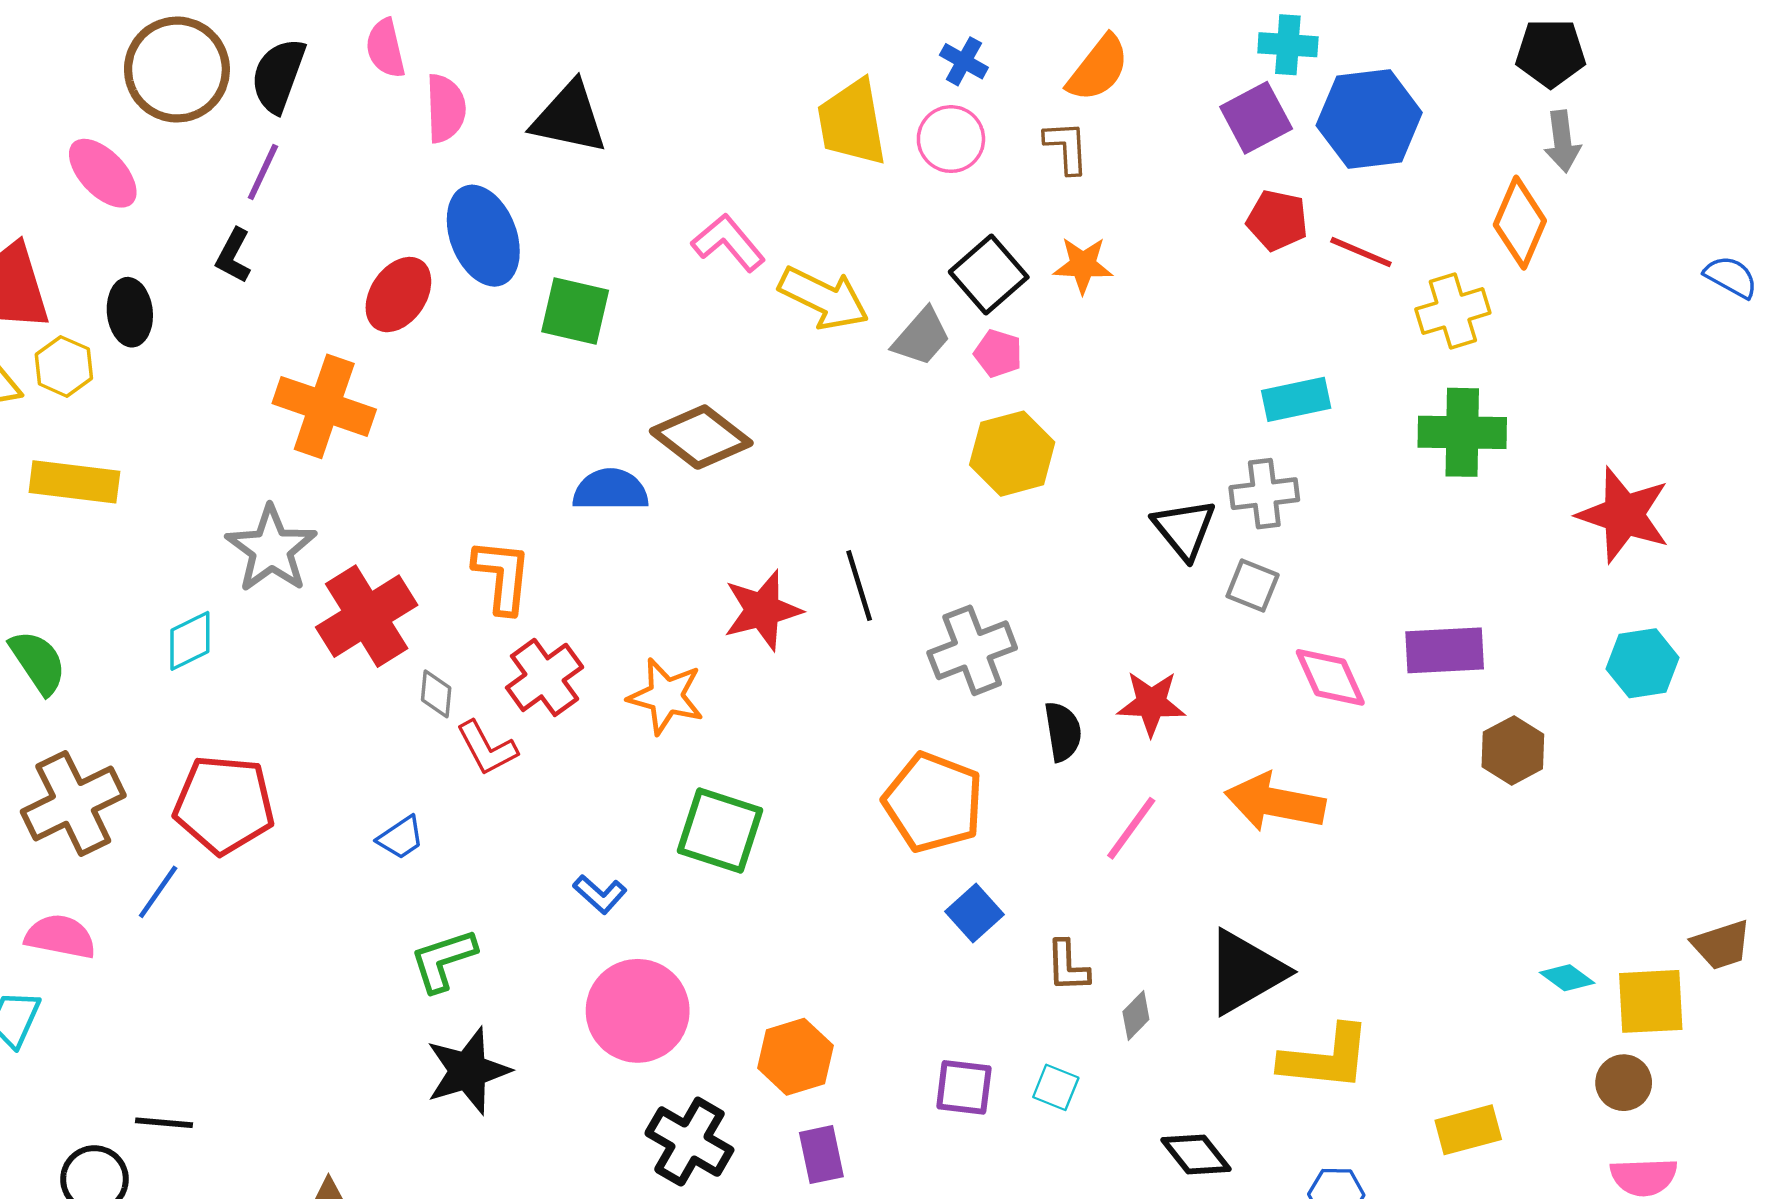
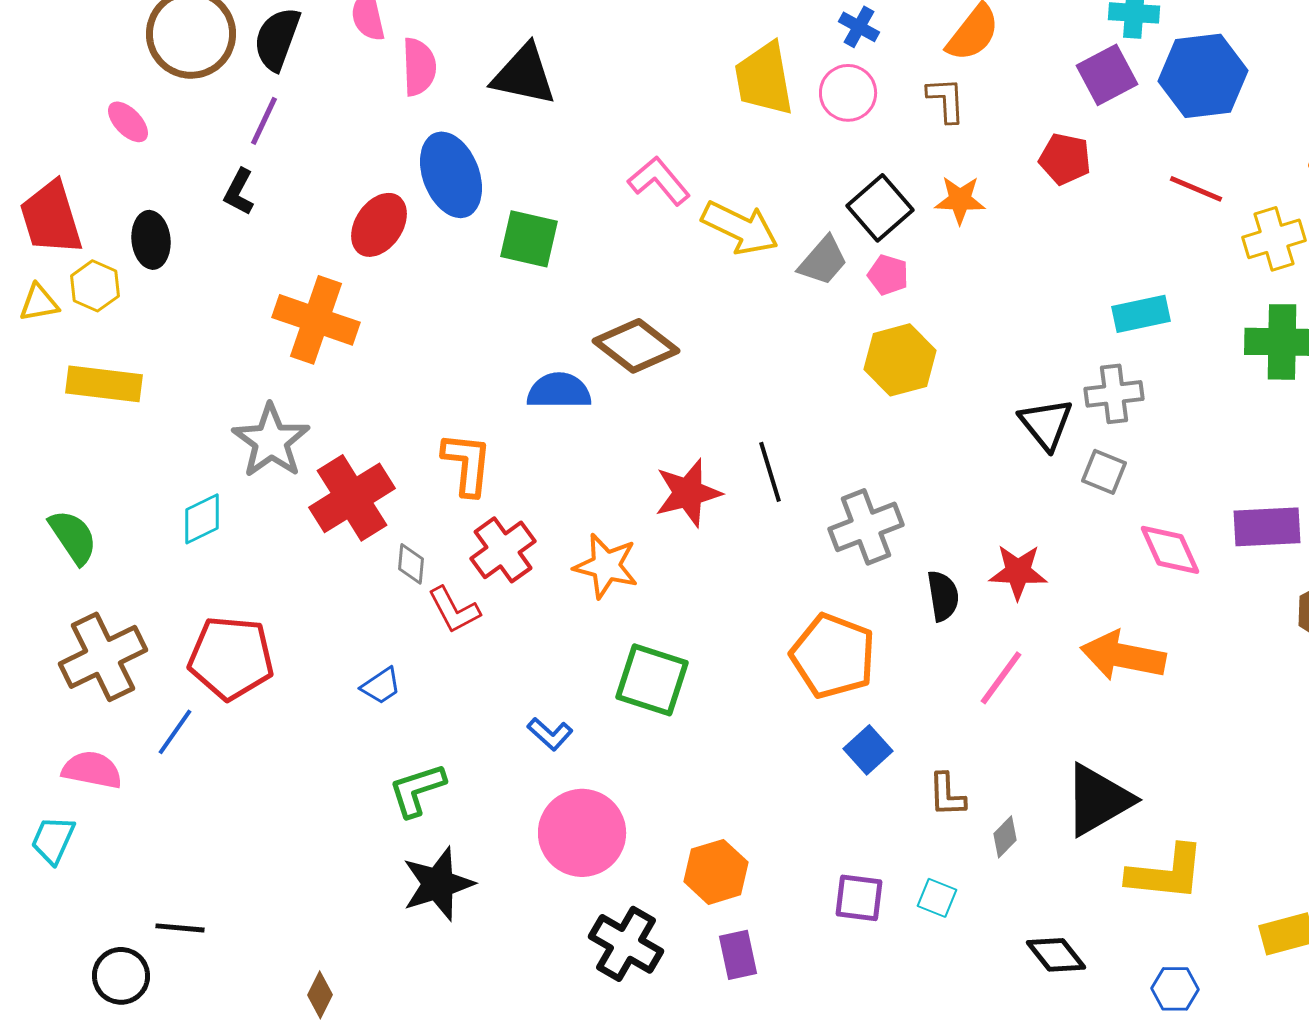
pink ellipse: (103, 173) -> (128, 122), size x0.7
red pentagon: (1277, 220) -> (1065, 159), moved

